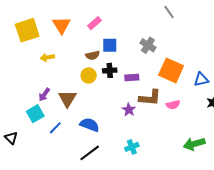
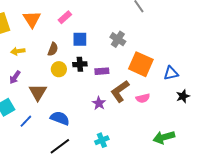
brown semicircle: (93, 55) -> (53, 49), moved, turned -56
purple arrow: (44, 95) -> (15, 77), moved
brown L-shape: (150, 98) -> (120, 91), turned 140

